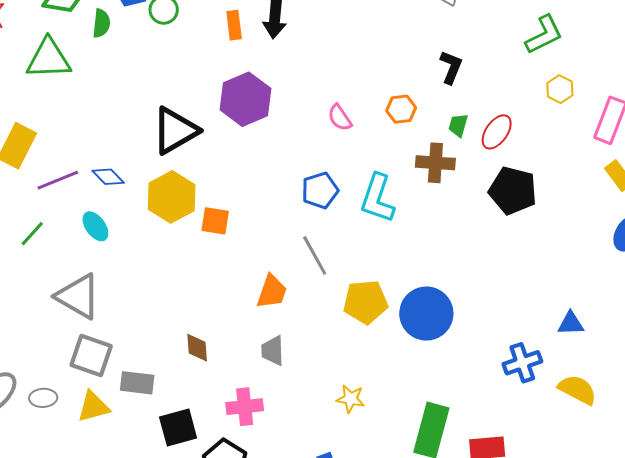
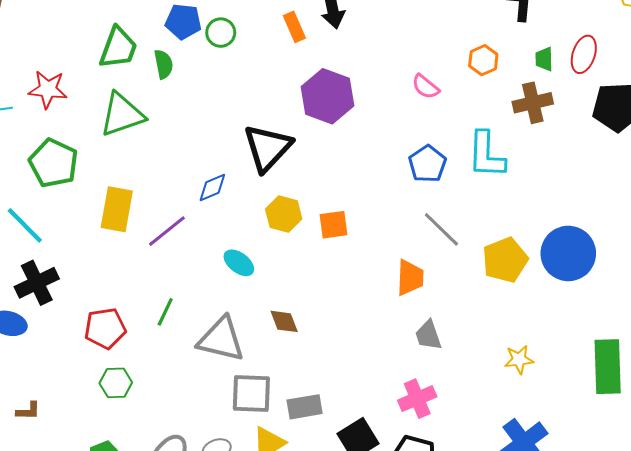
blue diamond: (108, 177) -> (212, 187), moved, turned -52
yellow hexagon: (172, 197) -> (284, 214), size x0.7
cyan ellipse: (95, 226) -> (239, 263), moved
green line: (32, 234) -> (165, 312), moved
brown diamond: (197, 348) -> (284, 321), moved

